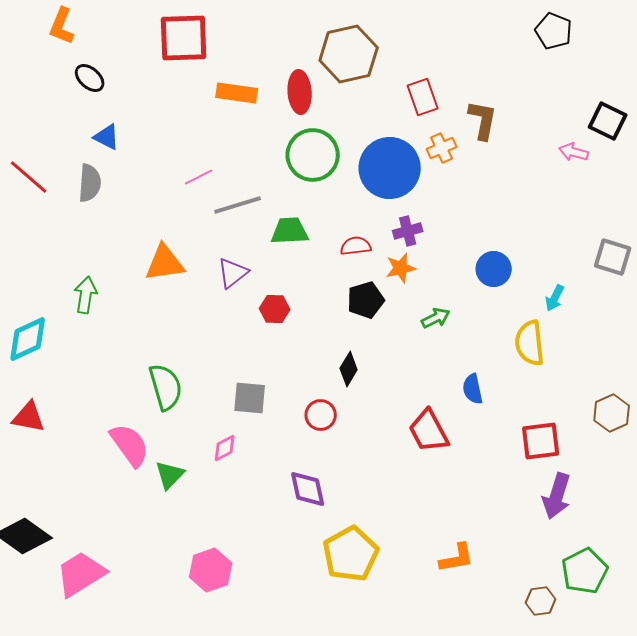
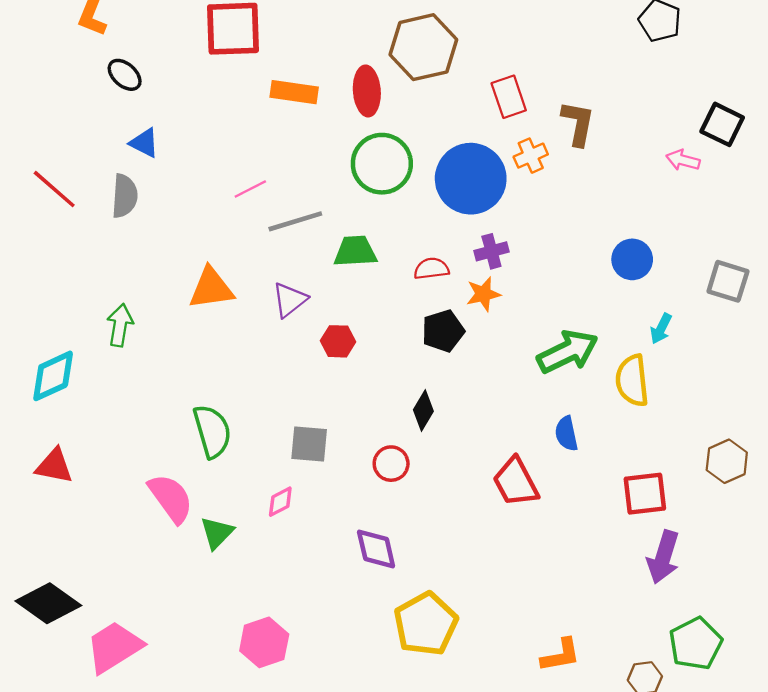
blue circle: (494, 269) -> (632, 259), moved
green arrow: (436, 318) -> (568, 352), moved, size x1.8
orange L-shape: (457, 558) -> (561, 655), moved

